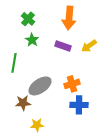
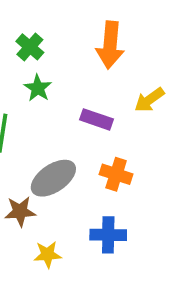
purple rectangle: (63, 46) -> (96, 119), moved
orange cross: (72, 84) -> (116, 174), turned 35
blue cross: (79, 105) -> (108, 235), moved

